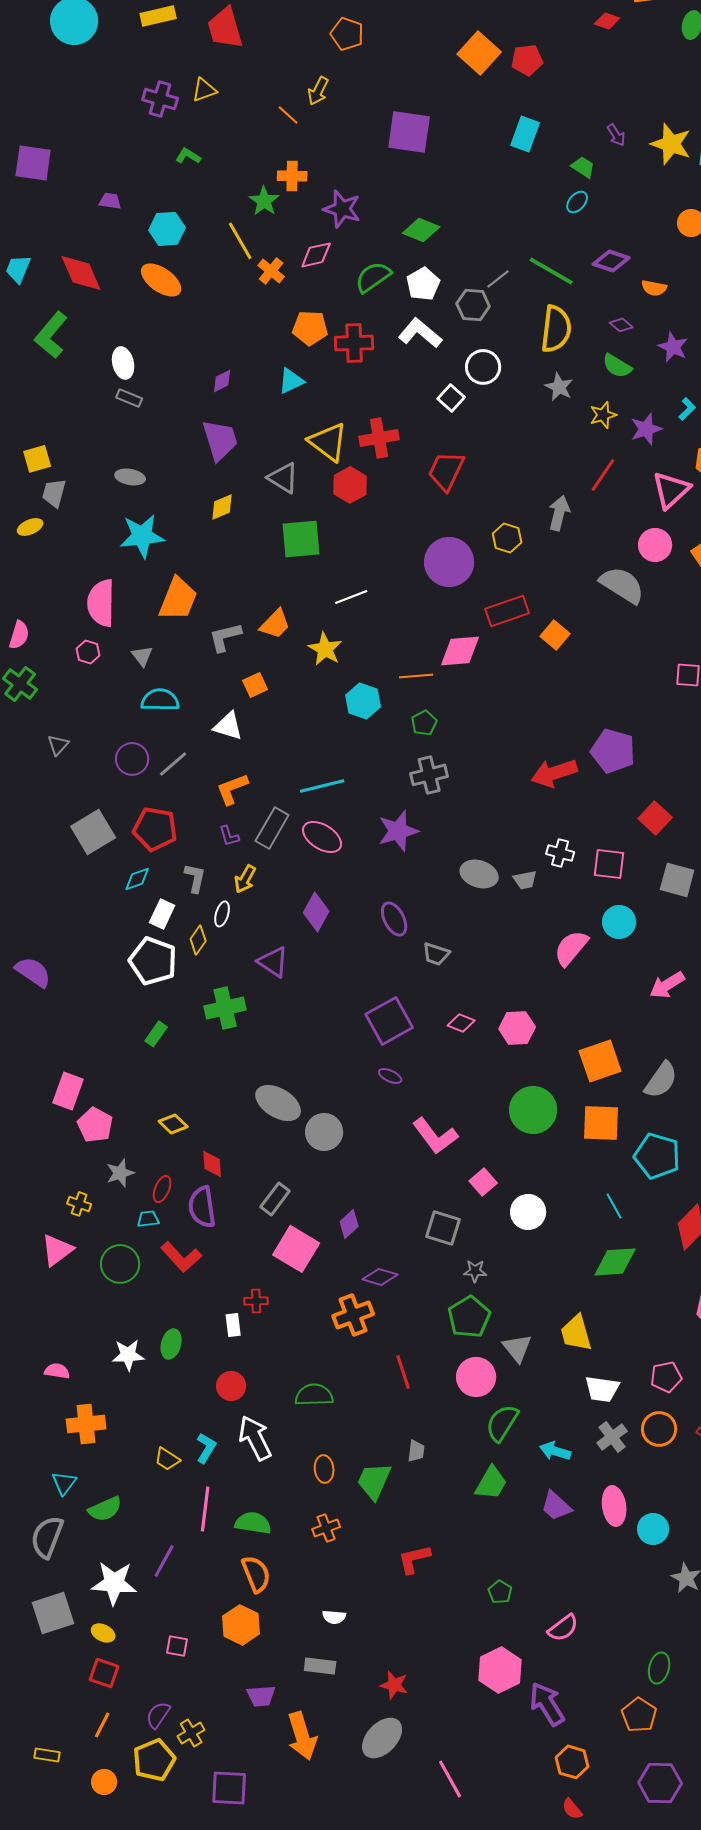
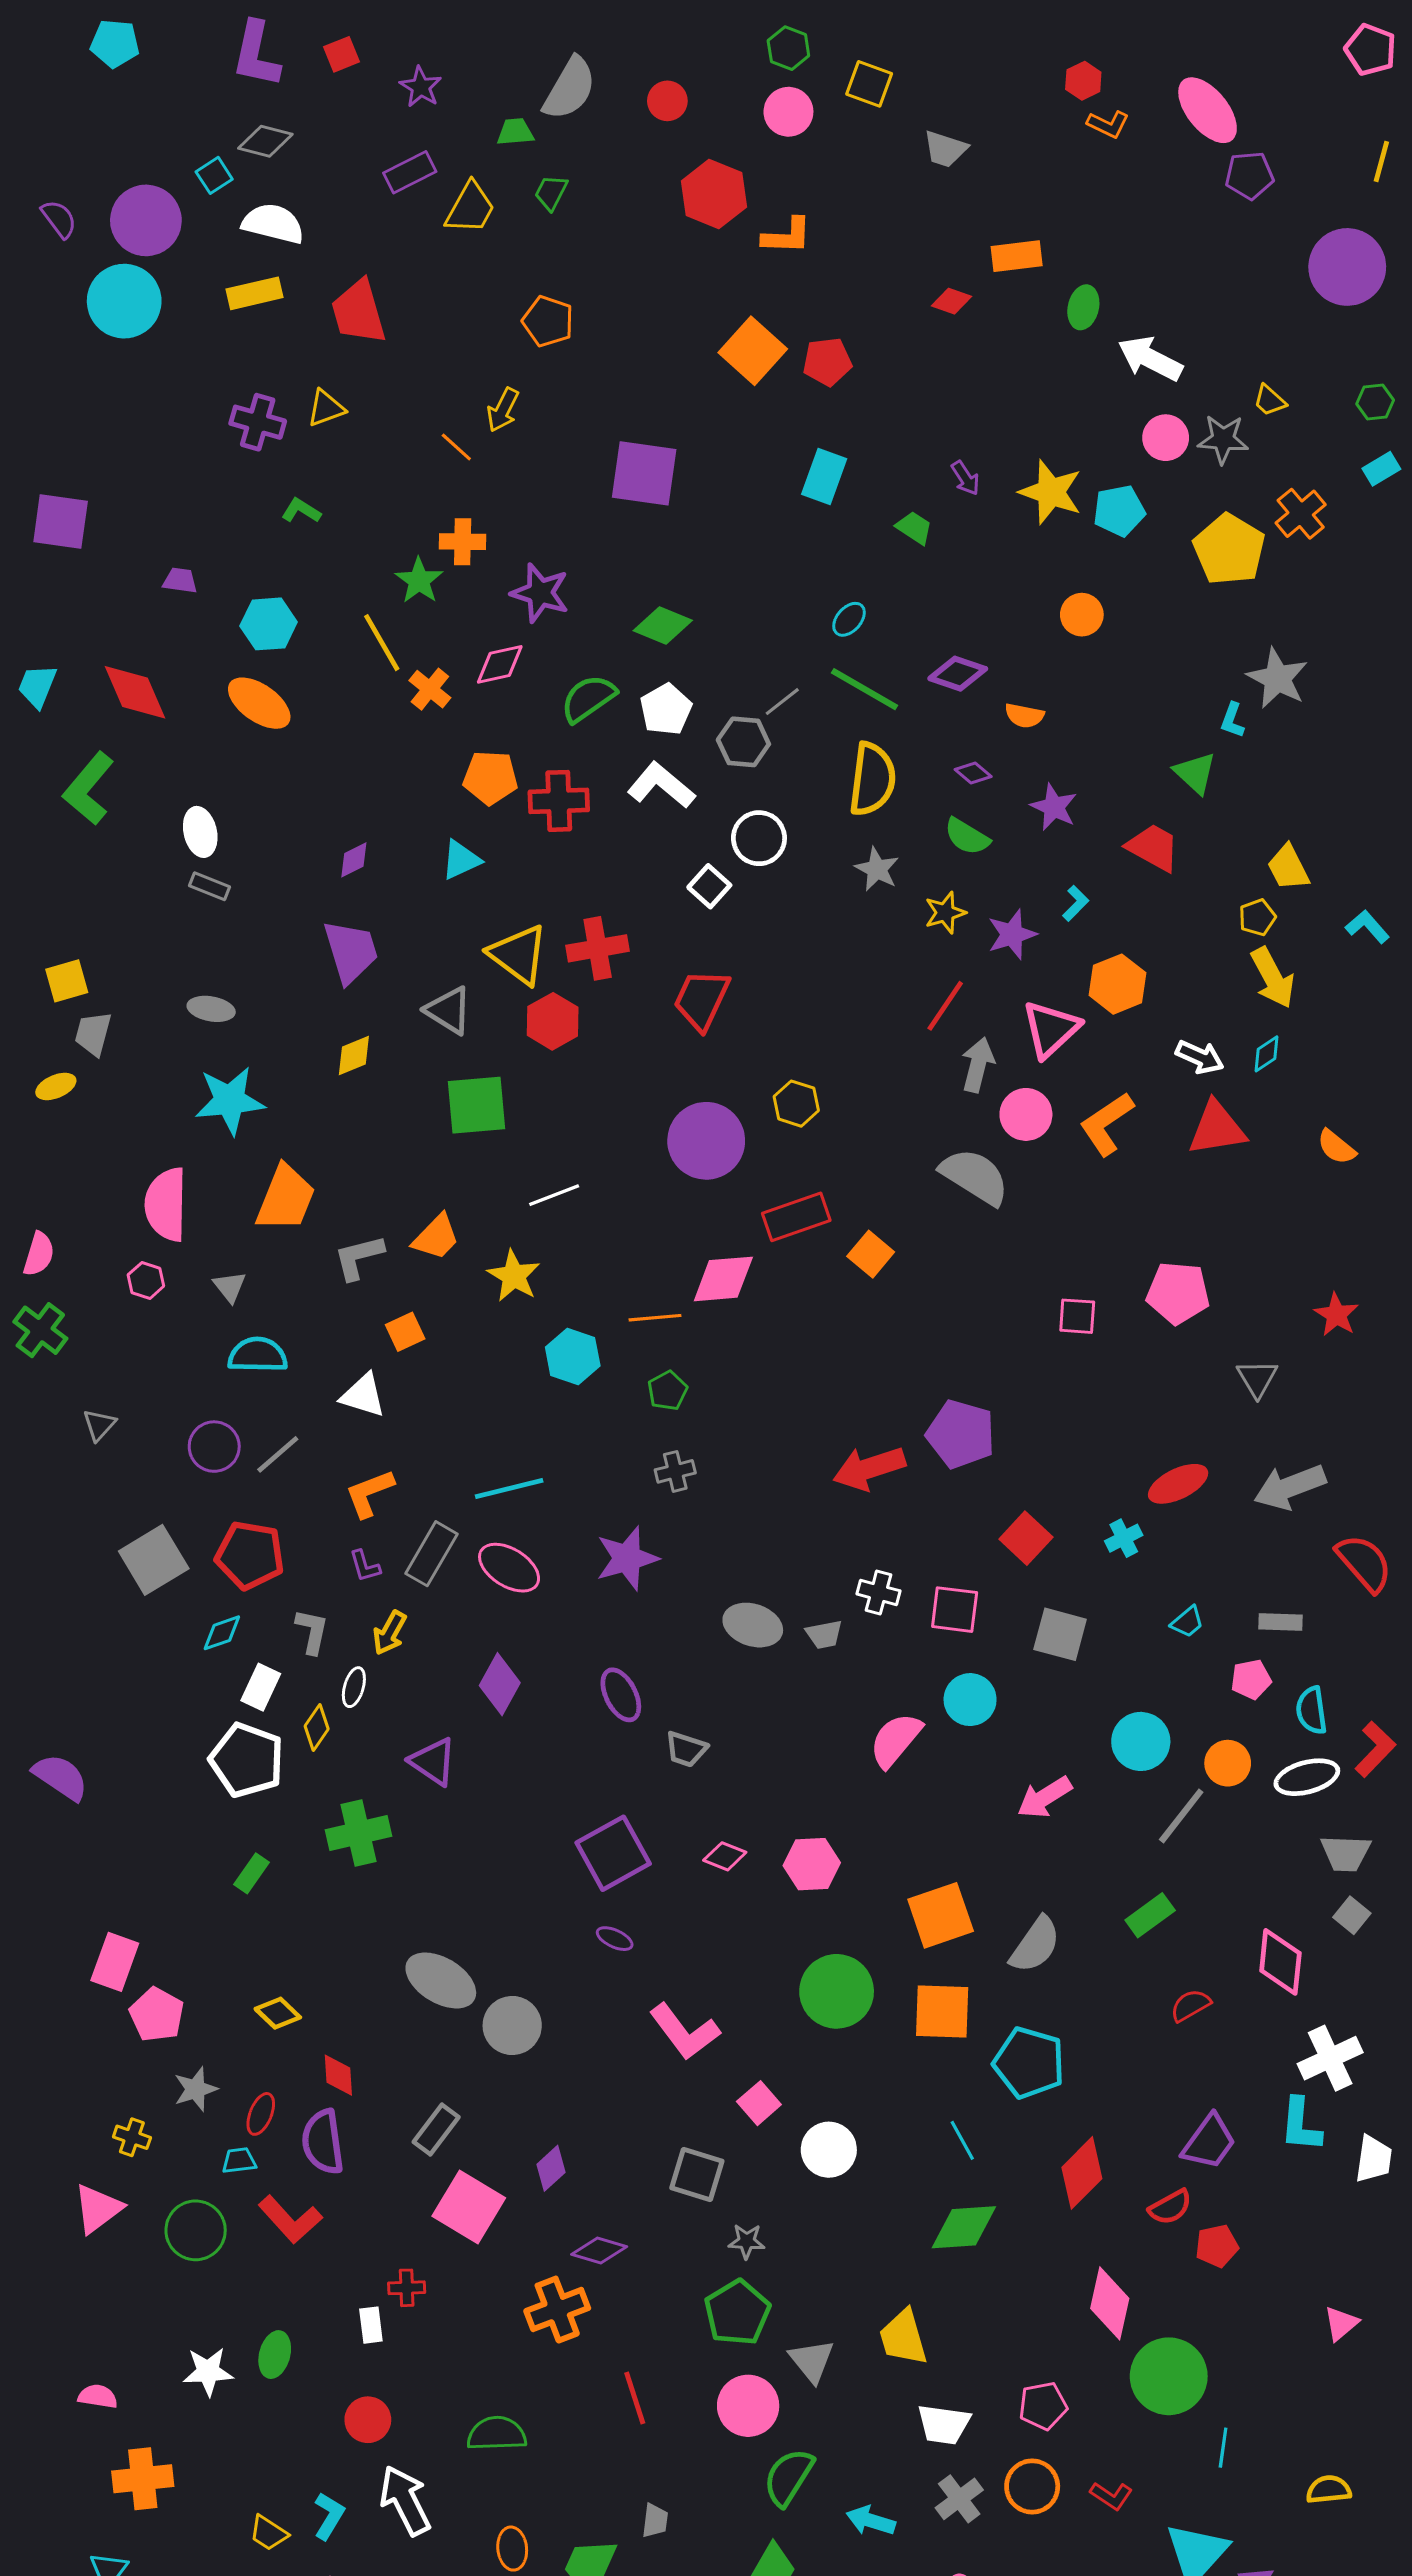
cyan ellipse: (577, 202) -> (849, 619), moved
gray arrow: (559, 513) -> (978, 1065), moved
gray cross: (429, 775) -> (675, 1471), size x0.7

